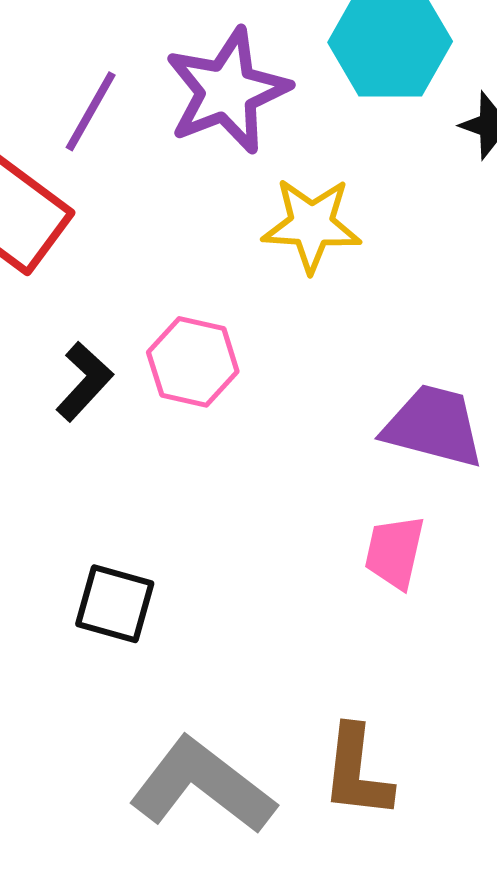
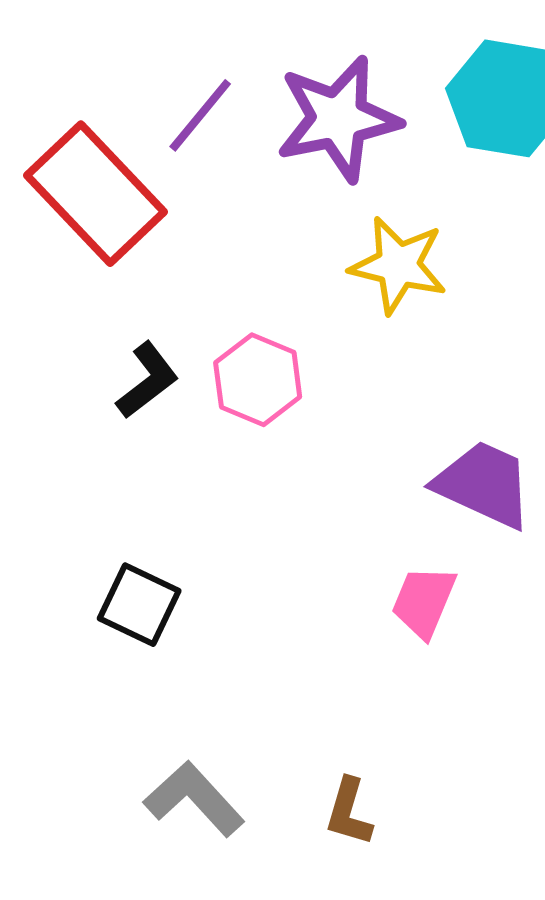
brown L-shape: (357, 772) -> (349, 812), size x0.7
gray L-shape: (202, 786) -> (194, 799), size x0.7

